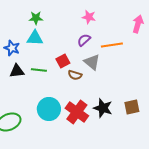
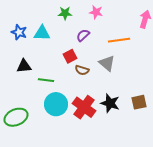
green star: (36, 18) -> (65, 13), moved
purple semicircle: (84, 40) -> (83, 35), moved
blue star: (12, 48) -> (19, 32), moved
gray triangle: (92, 62) -> (107, 63), moved
green line: (39, 70) -> (46, 80), moved

